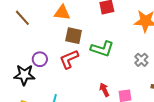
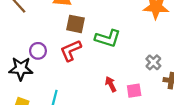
gray cross: (141, 60) -> (153, 62), moved

